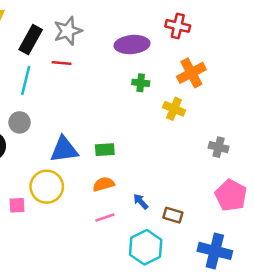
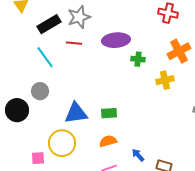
black rectangle: (31, 40) -> (49, 24), turned 30
purple ellipse: (132, 45) -> (116, 40), moved
cyan line: (26, 80) -> (45, 57), turned -50
yellow cross: (174, 109) -> (165, 80), turned -36

